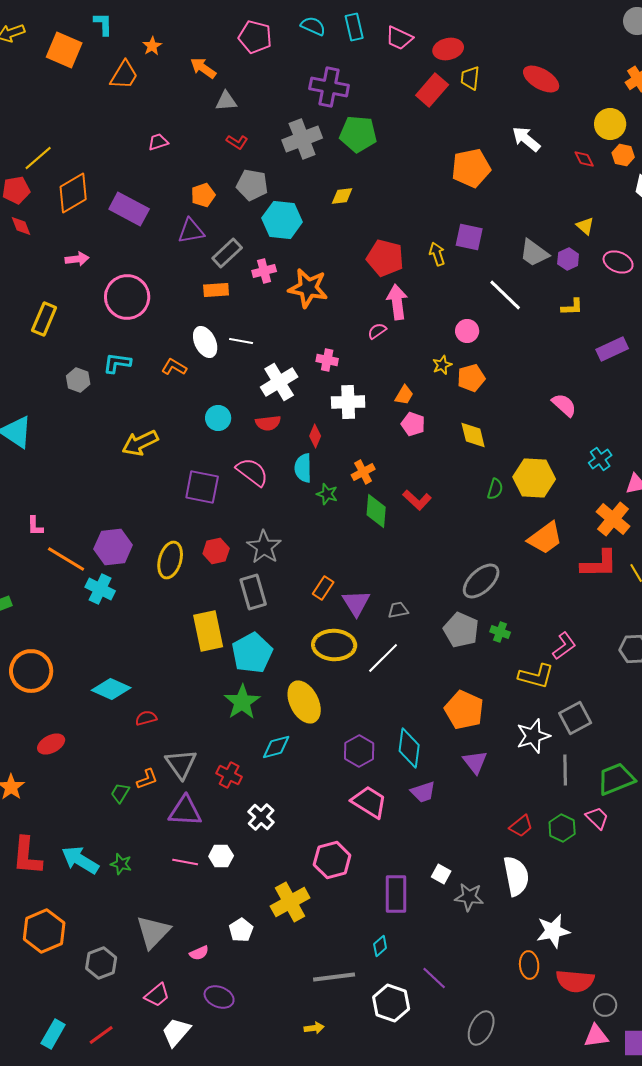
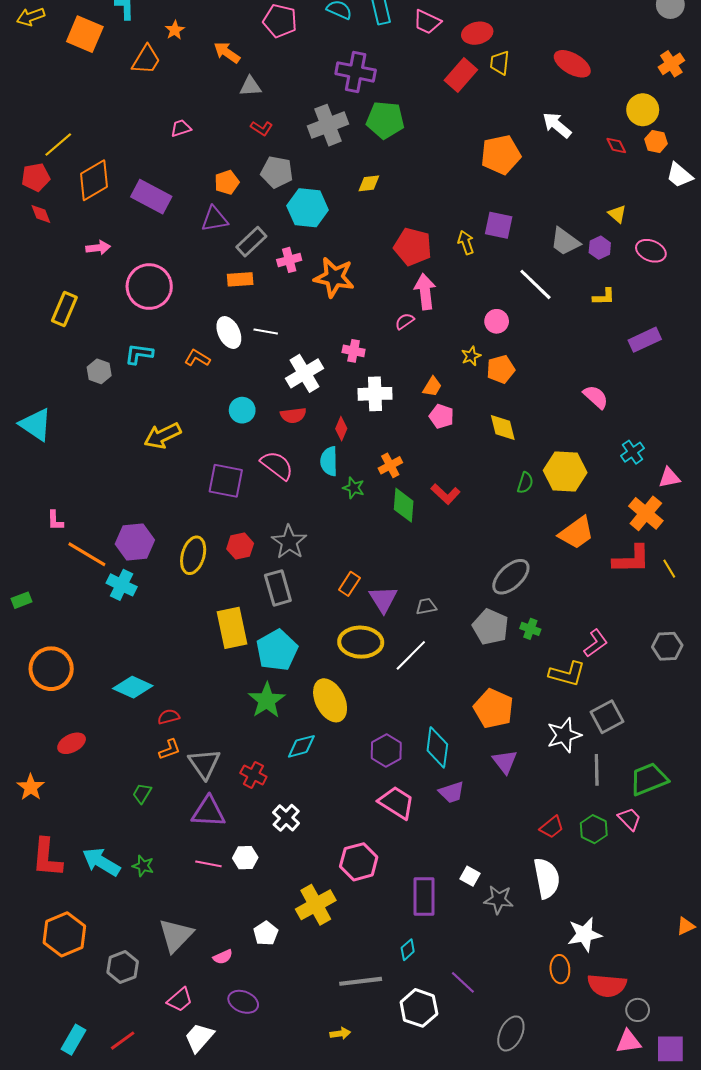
orange L-shape: (147, 779) -> (170, 749), moved

